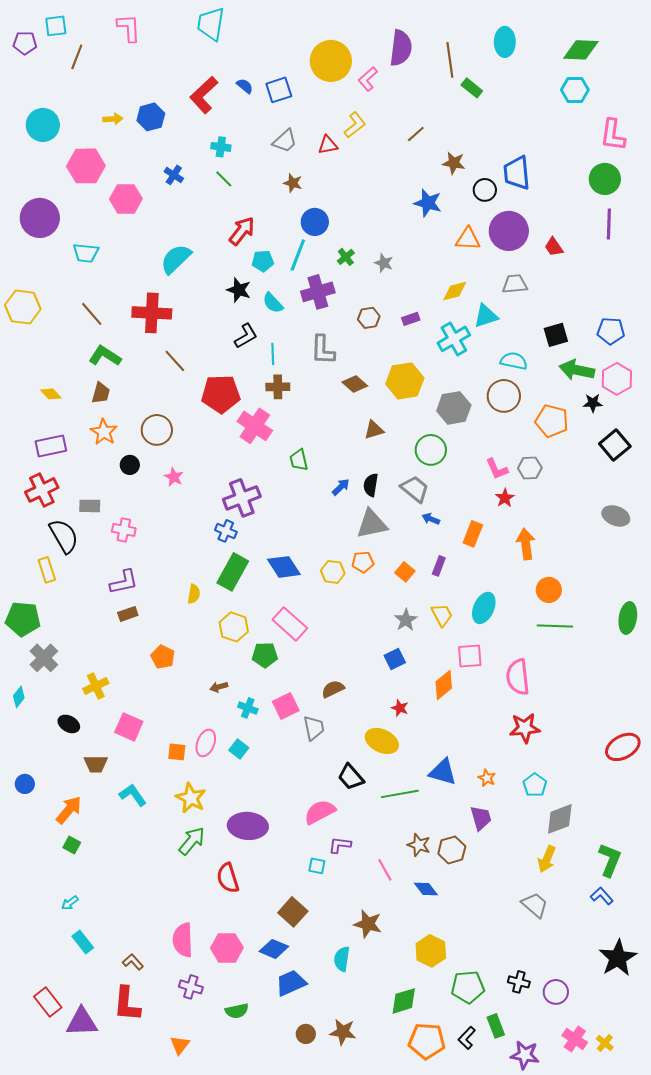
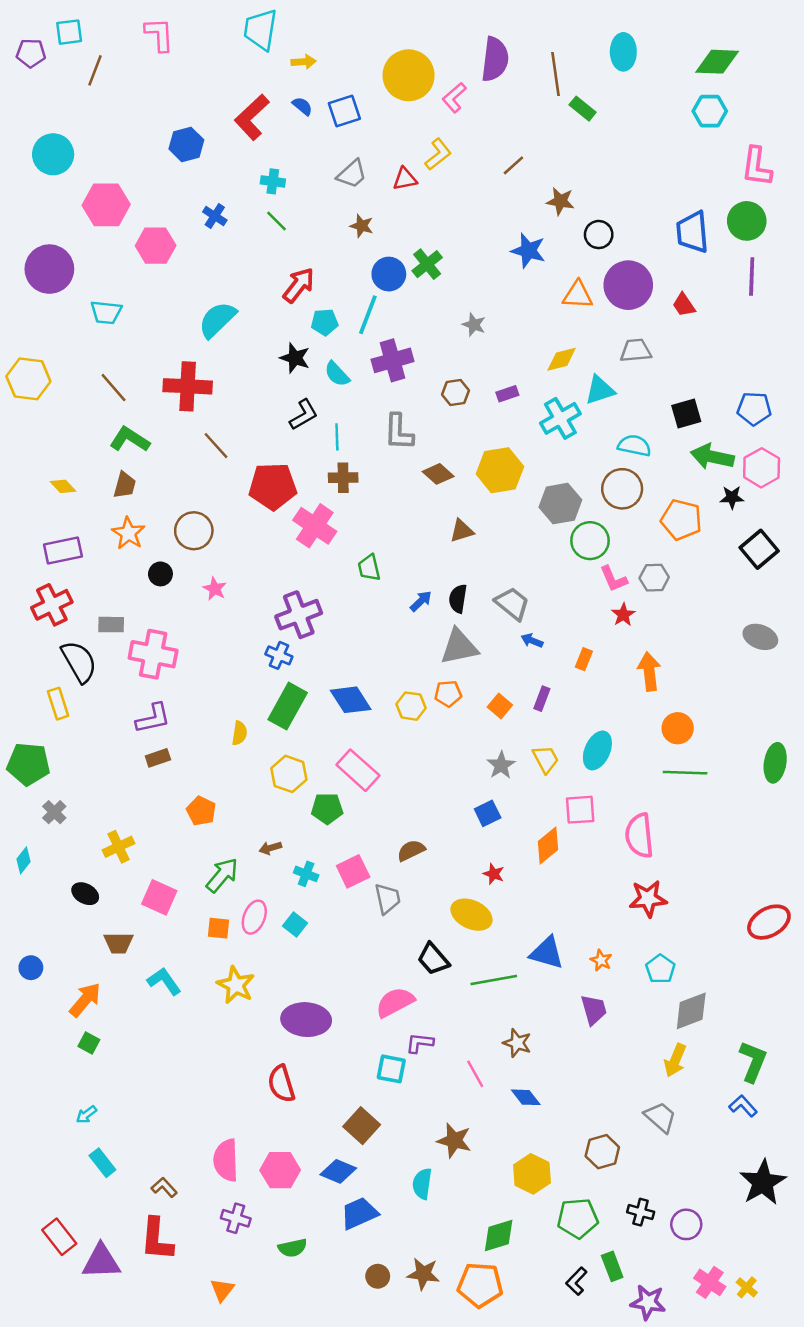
yellow arrow: (113, 119) -> (304, 62), moved
blue trapezoid: (517, 173) -> (692, 232), moved
green cross: (346, 257) -> (427, 264), moved, size x1.4
green circle: (431, 450) -> (590, 541), moved
pink cross: (124, 530) -> (153, 654), size x1.6
orange rectangle: (473, 534) -> (584, 659), size x0.7
gray cross: (44, 658) -> (54, 812), size x0.7
green arrow: (192, 841) -> (222, 875), moved
brown hexagon: (452, 850) -> (602, 1152), moved
cyan square: (317, 866) -> (391, 1069), size x1.4
orange pentagon: (427, 1041) -> (480, 1285), moved

